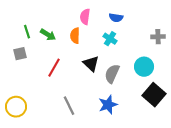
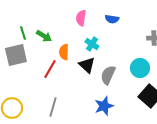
orange semicircle: (75, 36) -> (64, 52), moved
cyan cross: (110, 39) -> (92, 44), moved
gray square: (20, 54) -> (16, 55), size x1.6
gray line: (69, 106) -> (53, 107), moved, turned 42

